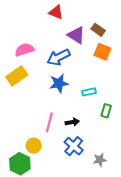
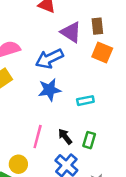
brown rectangle: (98, 30) -> (97, 26), turned 48
green rectangle: (106, 111) -> (89, 140), moved
black arrow: (72, 122) -> (65, 137), turned -120

